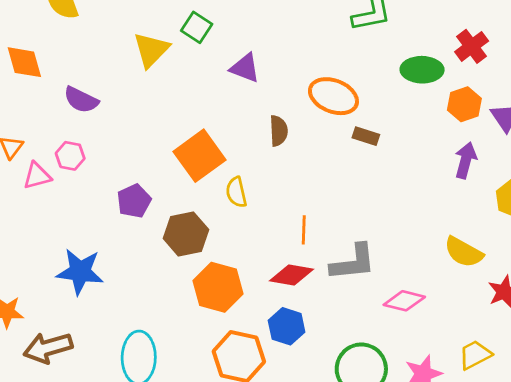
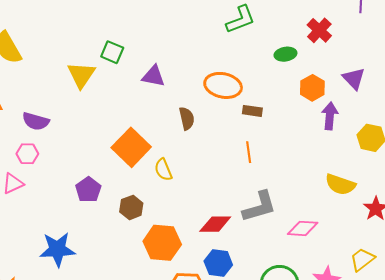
green ellipse: (422, 70) -> (285, 54), size x0.7
orange hexagon: (464, 104) -> (312, 88), moved
pink hexagon: (70, 156) -> (27, 154), moved
orange line: (304, 230) -> (249, 152), moved
brown hexagon: (186, 234) -> (131, 207), size x0.7

